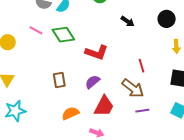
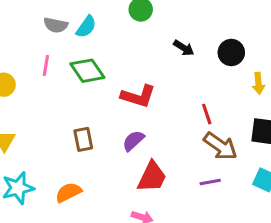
black circle: (167, 19) -> (231, 53), moved
pink line: (36, 30) -> (46, 65), turned 72
brown arrow: (133, 88) -> (220, 146), moved
orange semicircle: (70, 113) -> (68, 192), moved

